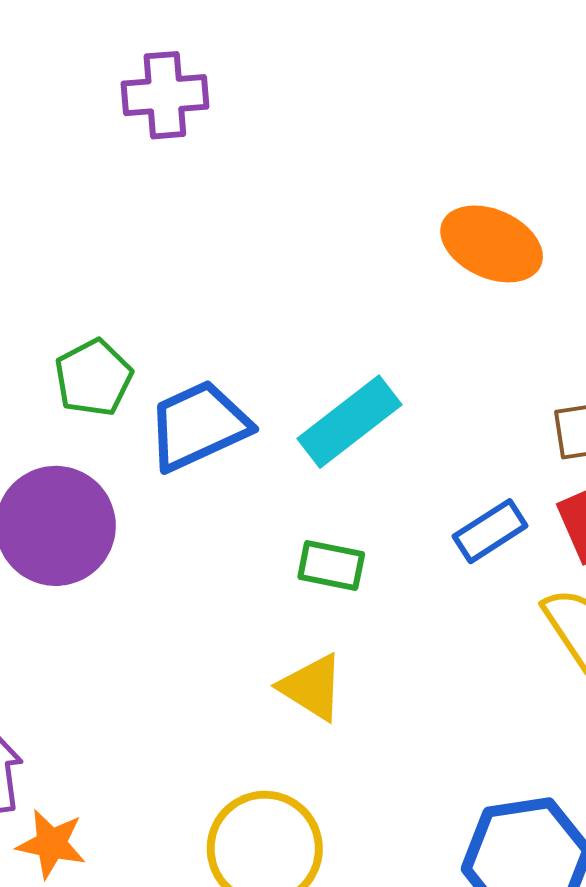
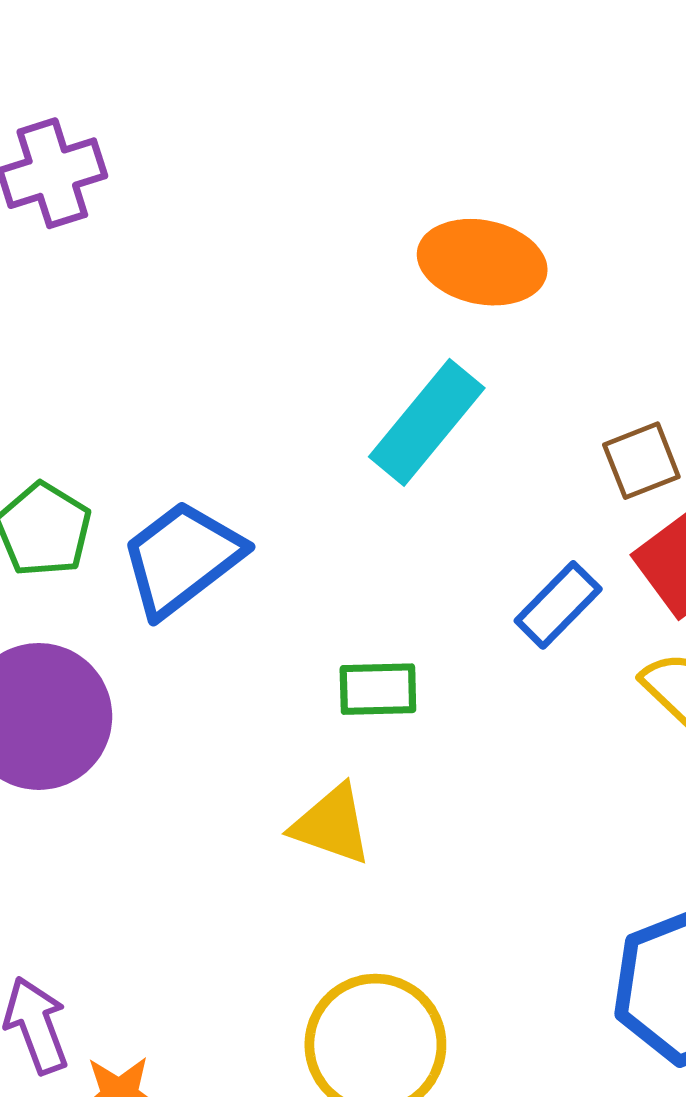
cyan rectangle: (350, 422) -> (427, 422), moved
yellow triangle: (312, 687) -> (332, 825), moved

